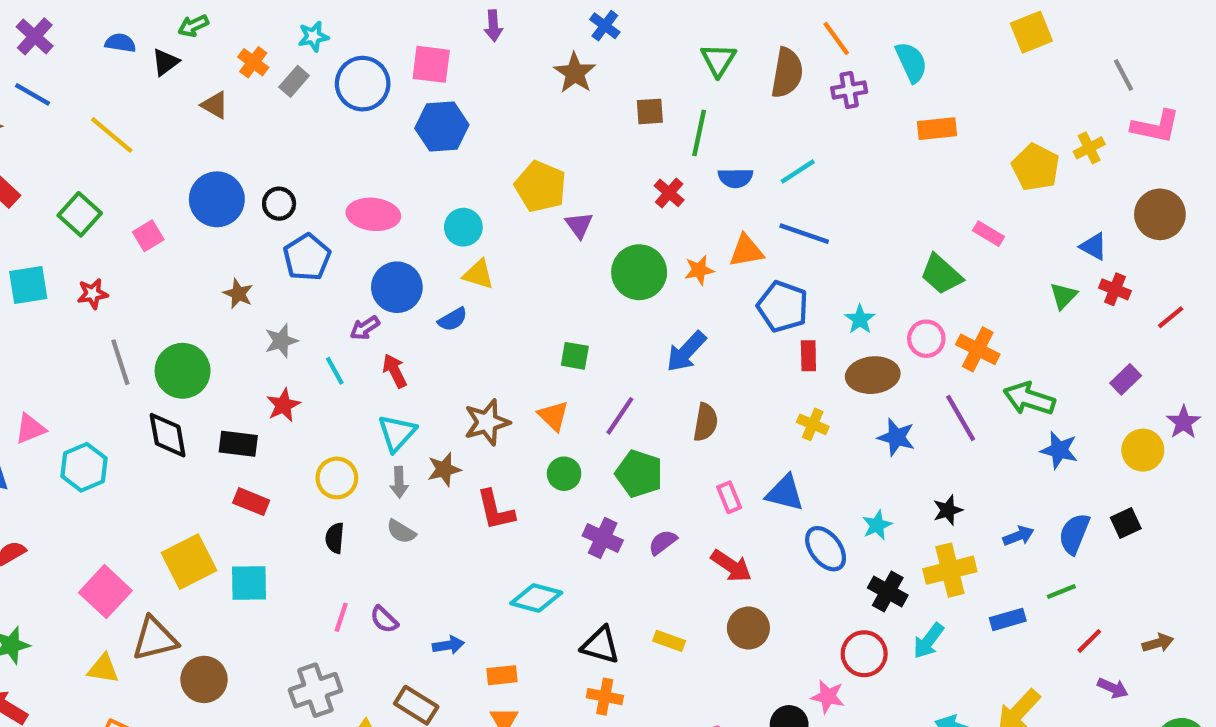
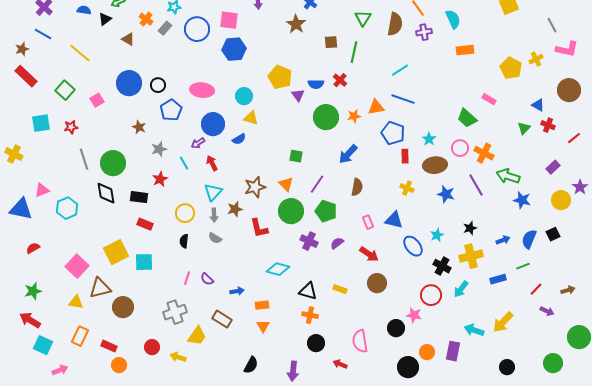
blue semicircle: (736, 178) -> (316, 84), moved
green circle: (564, 474) -> (291, 211), size x1.6

